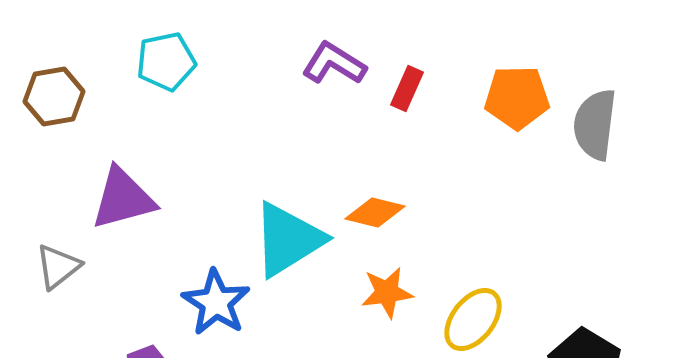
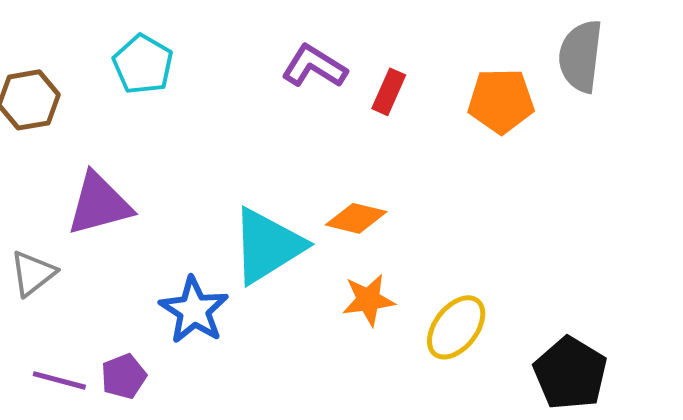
cyan pentagon: (166, 61) -> (143, 64), turned -30
gray semicircle: (595, 124) -> (581, 56), moved

